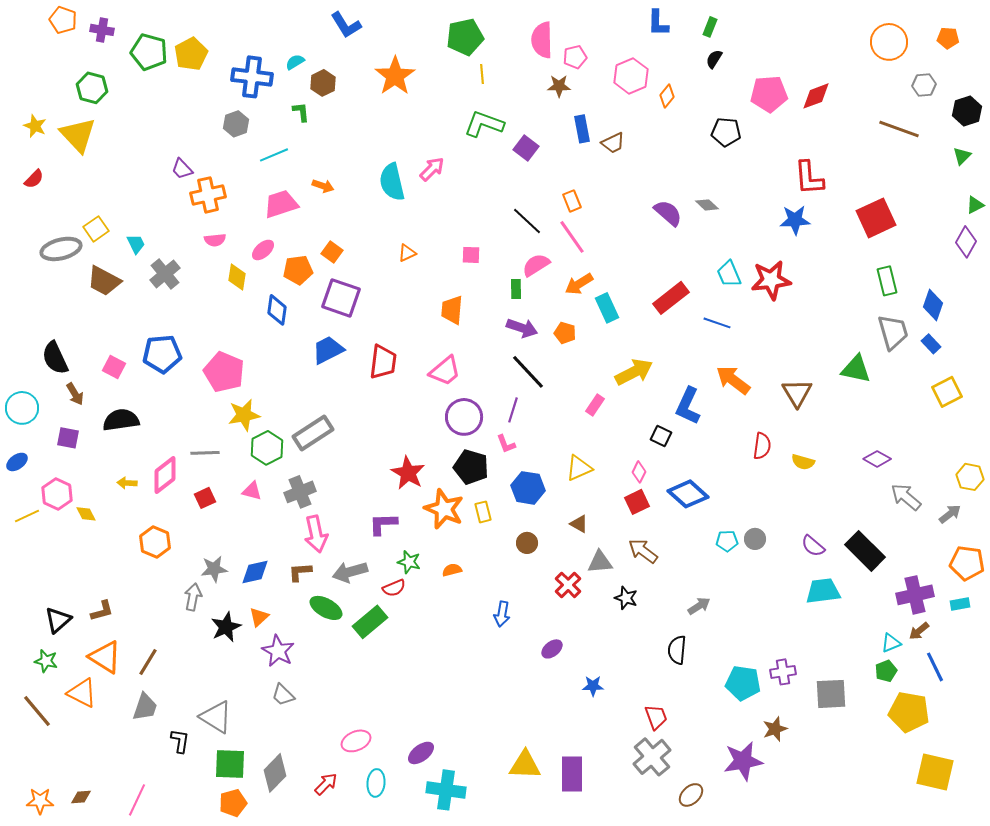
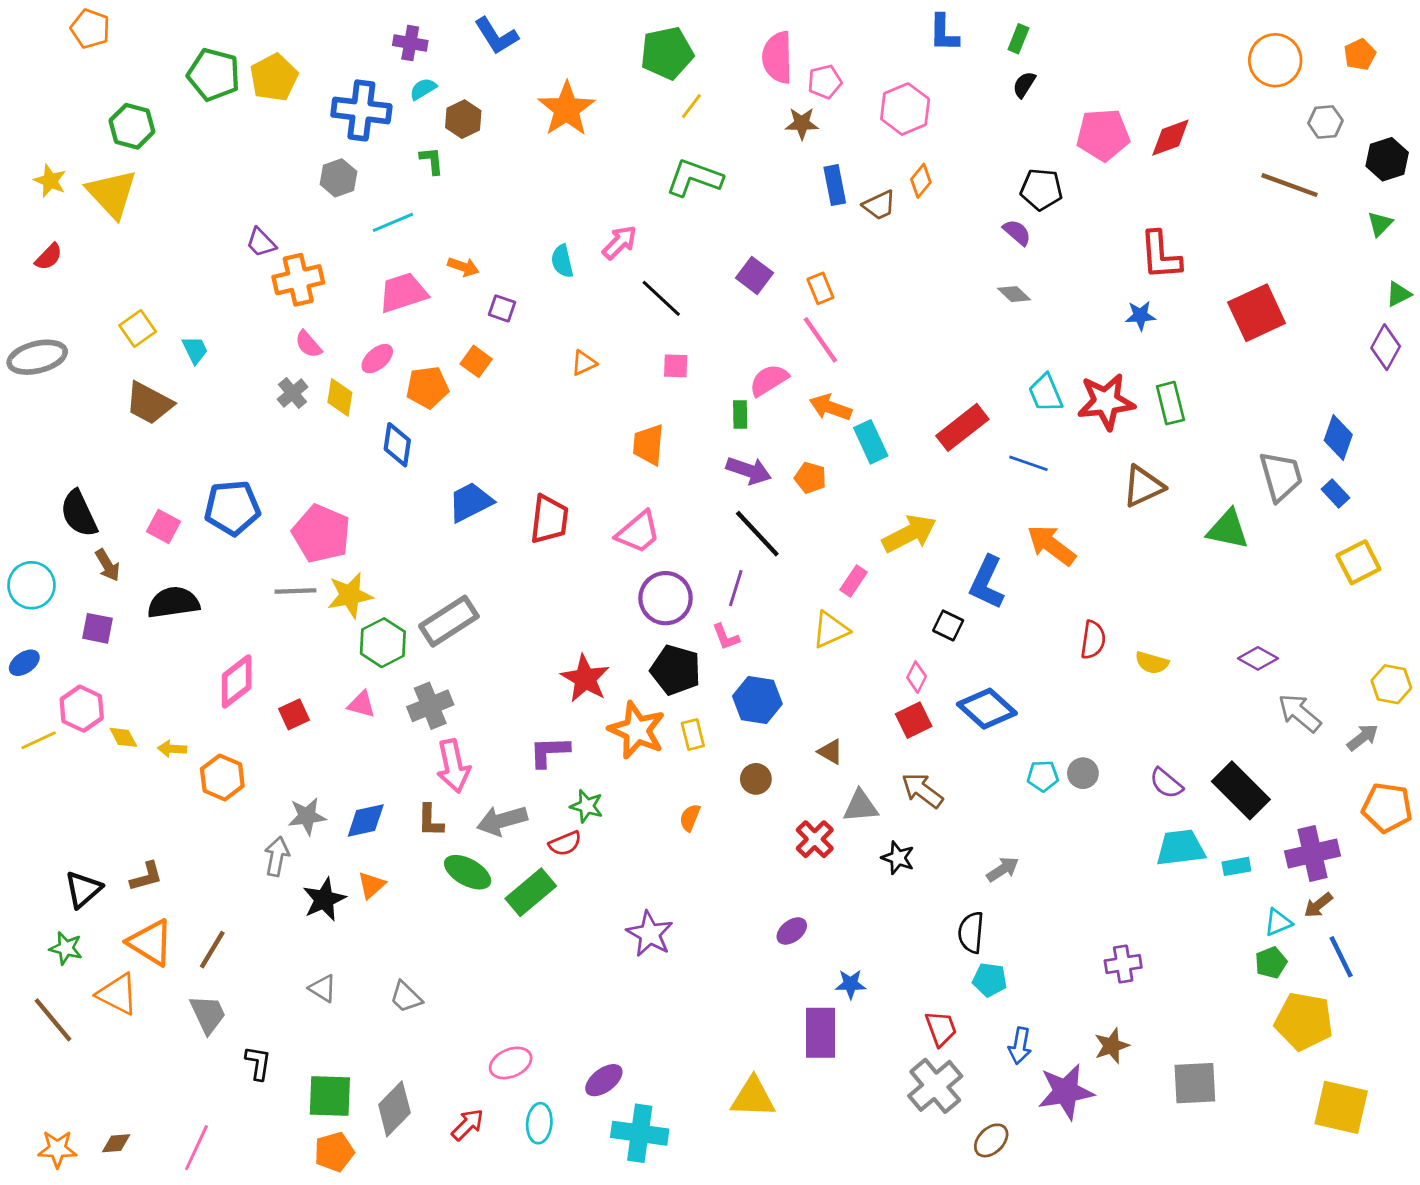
purple cross: (102, 30) -> (410, 43), moved
orange pentagon: (948, 38) -> (1360, 55), turned -30
yellow line: (482, 74) -> (691, 106), turned 42
orange diamond: (667, 96) -> (921, 181), moved
purple square: (526, 148) -> (754, 275), moved
cyan semicircle: (392, 182) -> (562, 261), size x0.6
purple semicircle: (668, 213) -> (1017, 232), moved, size x0.7
blue star: (795, 220) -> (1140, 316), size x0.7
black line: (527, 221) -> (661, 298), moved
pink semicircle: (215, 240) -> (308, 344), turned 55
gray ellipse: (61, 249) -> (37, 357), moved
gray cross: (165, 274) -> (293, 393), moved, size x0.7
green rectangle: (887, 281) -> (1170, 403), moved
orange arrow: (579, 284) -> (830, 407), turned 52
purple square: (341, 298) -> (502, 308), moved, size x0.5
brown triangle: (797, 393) -> (1143, 486), moved, turned 36
gray line: (205, 453) -> (295, 591), moved
yellow triangle: (579, 468) -> (830, 630), moved
yellow arrow: (127, 483) -> (172, 749), moved
orange semicircle: (452, 570) -> (690, 818), moved, turned -54
brown L-shape: (300, 572) -> (430, 821), turned -85
cyan rectangle: (960, 604) -> (1236, 866), moved
blue arrow: (502, 614) -> (1020, 1046), moved
purple star: (278, 651) -> (650, 934), moved
cyan pentagon: (743, 683) -> (990, 980), moved, size x0.7
gray square: (831, 694) -> (1195, 1083), moved
gray trapezoid: (145, 707) -> (208, 1014), turned -44
gray triangle: (216, 717) -> (323, 988), moved, size x0.6
purple rectangle: (572, 774) -> (820, 1033), moved

